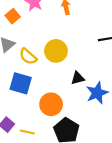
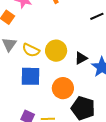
yellow circle: (56, 51) -> (56, 51), moved

